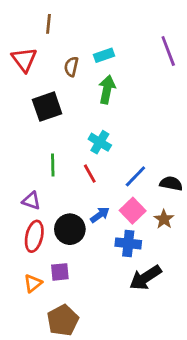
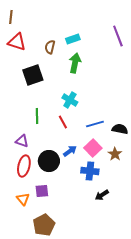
brown line: (48, 24) -> (11, 17), moved
red triangle: (24, 60) -> (17, 42), turned -36
blue line: (135, 176) -> (95, 124), turned 30
black arrow: (145, 278) -> (102, 195), size x0.6
orange triangle: (33, 283) -> (23, 199), turned -32

